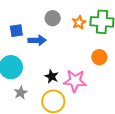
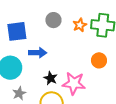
blue square: (16, 31) -> (17, 31), size x1.5
blue arrow: (37, 40) -> (38, 53), moved

